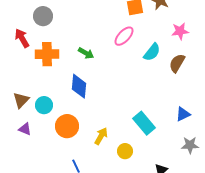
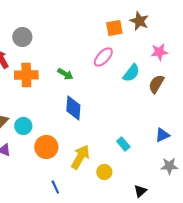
blue diamond: (79, 86) -> (73, 108), moved
cyan rectangle: (144, 123) -> (123, 144), size x0.6
yellow arrow: (101, 136) -> (80, 157), size x1.4

